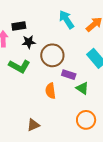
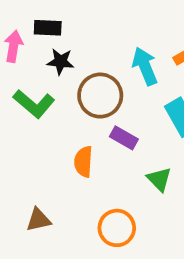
cyan arrow: (66, 20) -> (145, 66), moved
green triangle: (82, 88) -> (159, 179), moved
orange circle: (86, 120) -> (117, 228), moved

